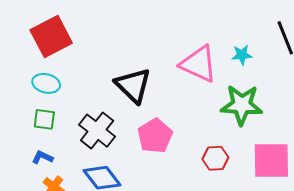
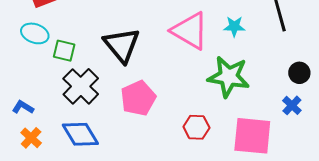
green square: (44, 119) -> (64, 51), moved

